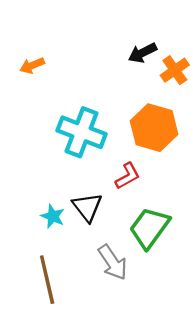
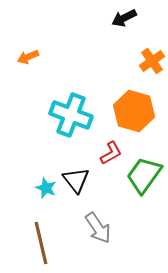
black arrow: (143, 53) -> (124, 18), moved
green trapezoid: (149, 228) -> (144, 175), moved

